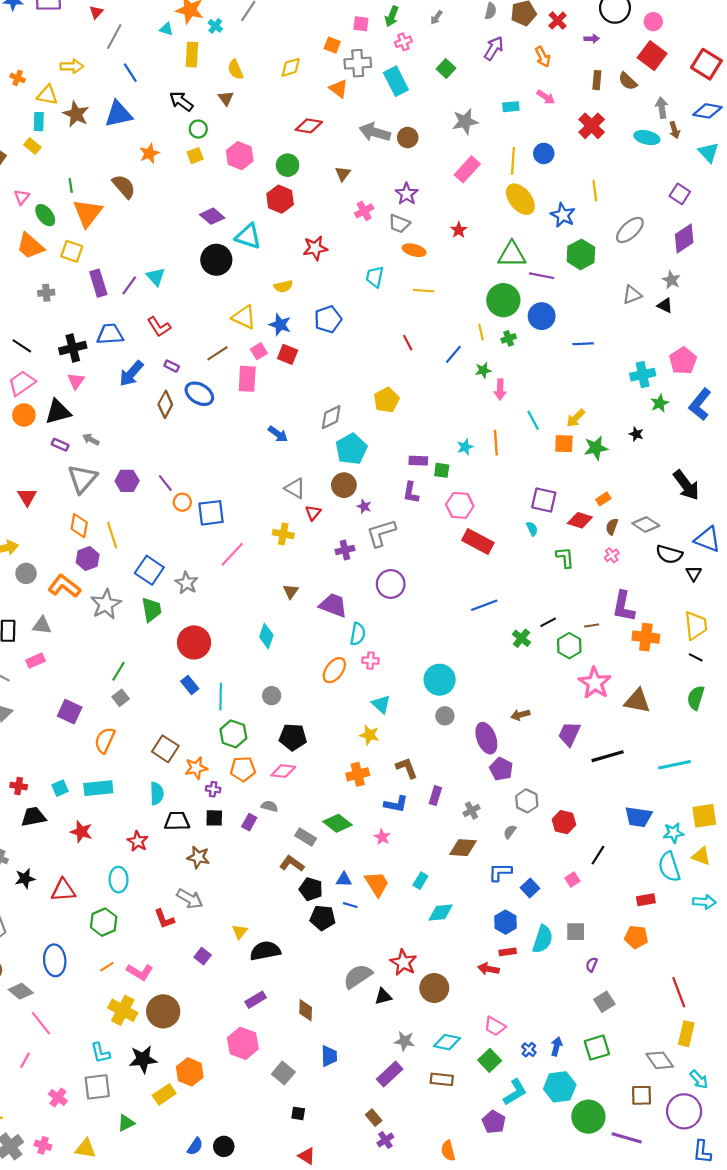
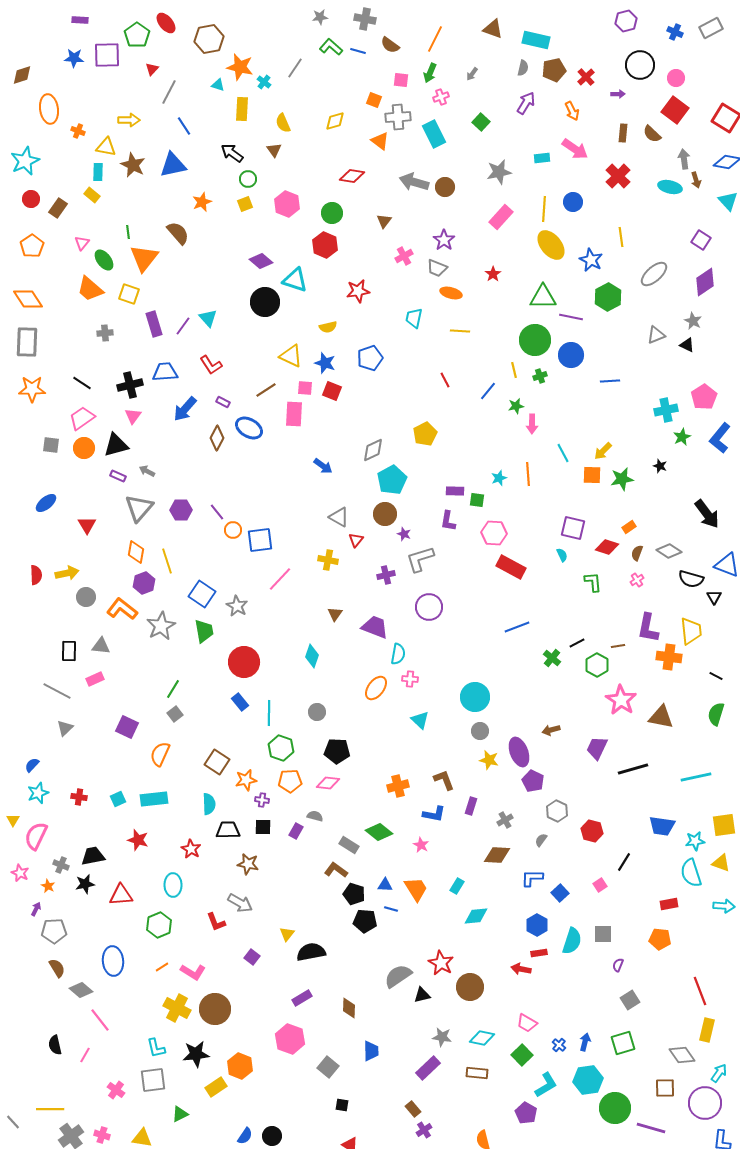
pink arrow: (546, 97) -> (575, 149), size x1.5
pink square: (259, 351) -> (305, 388), turned 35
yellow trapezoid: (696, 625) -> (691, 631), moved
yellow star: (369, 735) -> (489, 760), moved
black trapezoid: (33, 817) -> (93, 856), moved
cyan arrow: (699, 1079) -> (719, 1073), turned -102

